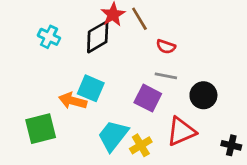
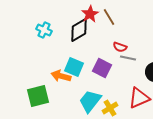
red semicircle: (166, 47) -> (120, 47), moved
purple square: (148, 98) -> (102, 68), moved

